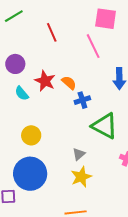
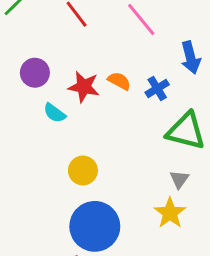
blue cross: (82, 100) -> (157, 88), moved
gray triangle: (79, 154) -> (179, 179), moved

